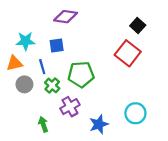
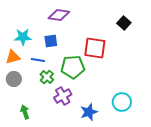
red square: (128, 53) -> (95, 48), moved, turned -30
blue line: (42, 67) -> (38, 60), turned -64
gray circle: (24, 84) -> (14, 79), moved
green arrow: (43, 124) -> (25, 112), moved

